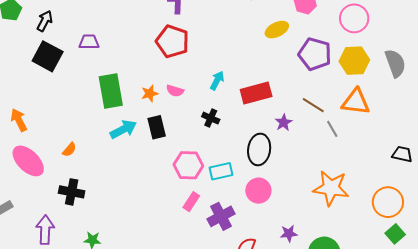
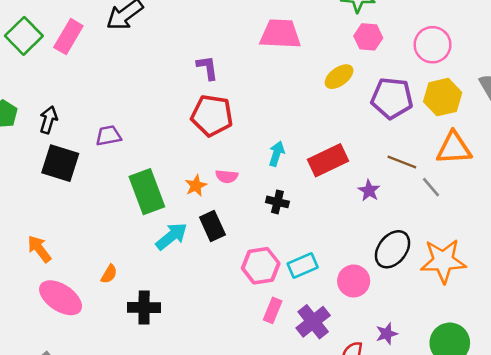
black ellipse: (259, 149) -> (392, 249), moved, turned 40
black cross: (72, 192) -> (144, 307), moved
purple star: (289, 233) -> (387, 334), moved

